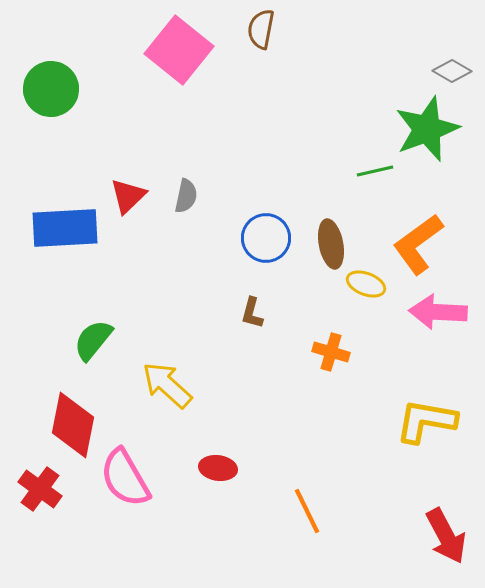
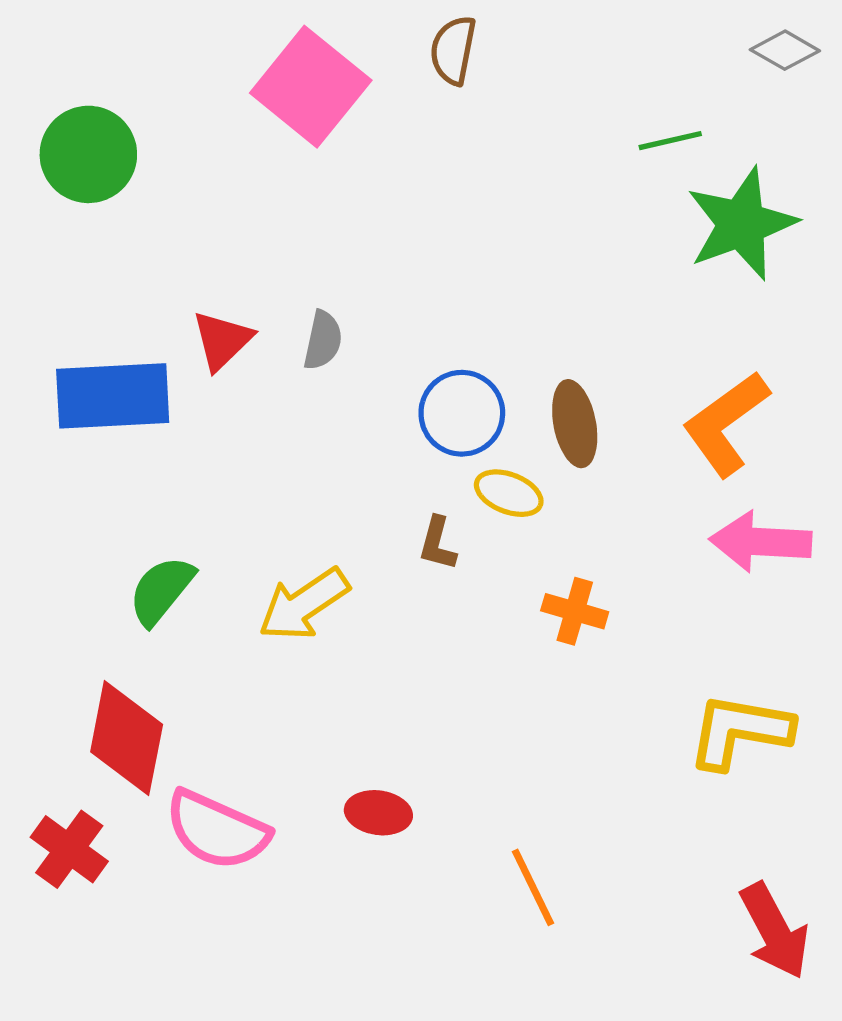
gray diamond: (452, 71) -> (785, 50), moved
green line: (375, 171) -> (670, 141), moved
yellow ellipse: (366, 284) -> (509, 493), moved
yellow arrow: (167, 385) -> (304, 604), moved, turned -76
pink semicircle: (125, 478) -> (217, 830), turned -36

